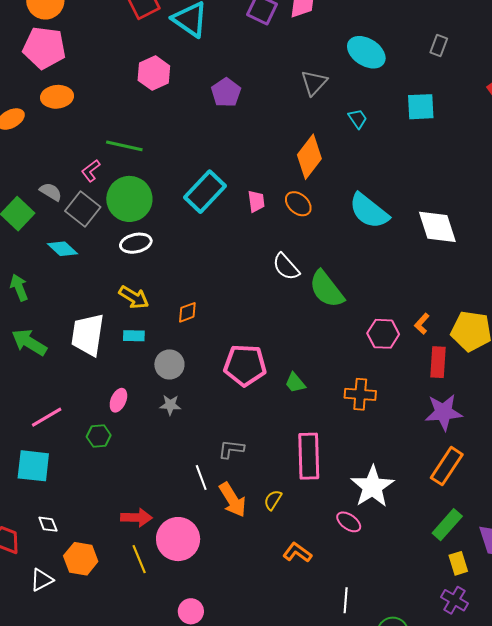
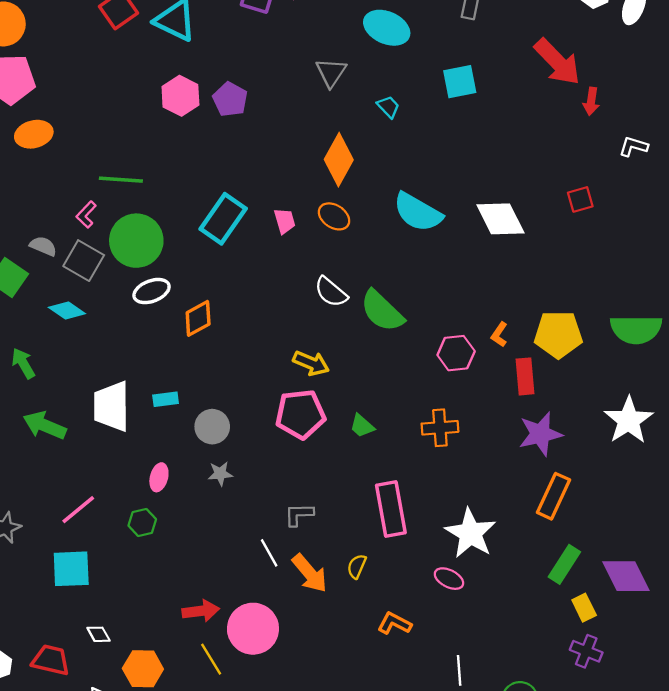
pink hexagon: (154, 73) -> (180, 96), moved
yellow arrow: (134, 297) -> (311, 363), moved
orange diamond: (187, 312) -> (198, 318), moved, size x1.4

